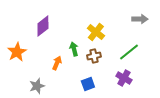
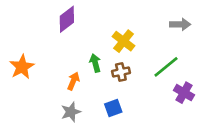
purple diamond: (43, 26) -> (67, 19), moved
purple cross: (124, 78) -> (184, 93), moved
gray star: (37, 86) -> (71, 112), moved

